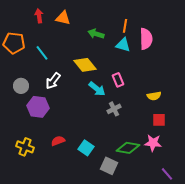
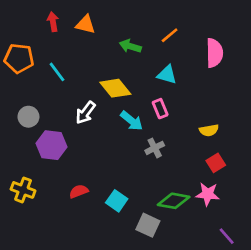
orange line: (125, 26) -> (170, 35), turned 40
pink semicircle: (146, 39) -> (214, 53), moved
cyan triangle: (123, 45) -> (167, 75), moved
white arrow: (53, 81) -> (85, 113), moved
red square: (159, 120) -> (216, 163), turned -32
yellow cross: (25, 147) -> (23, 190), moved

